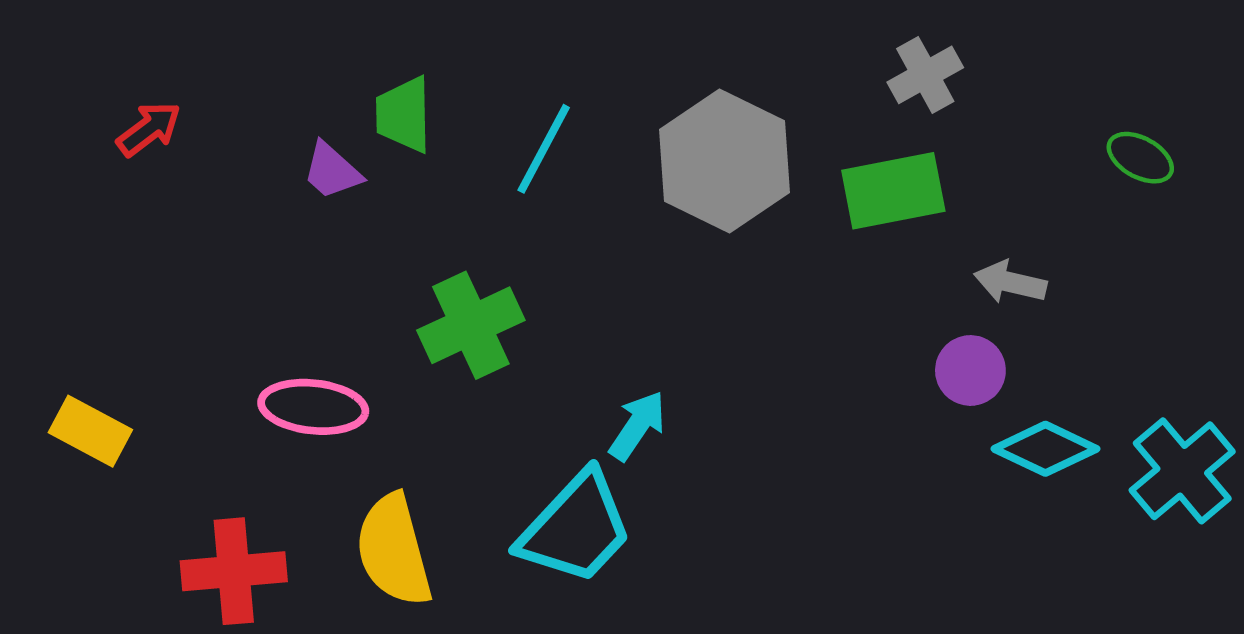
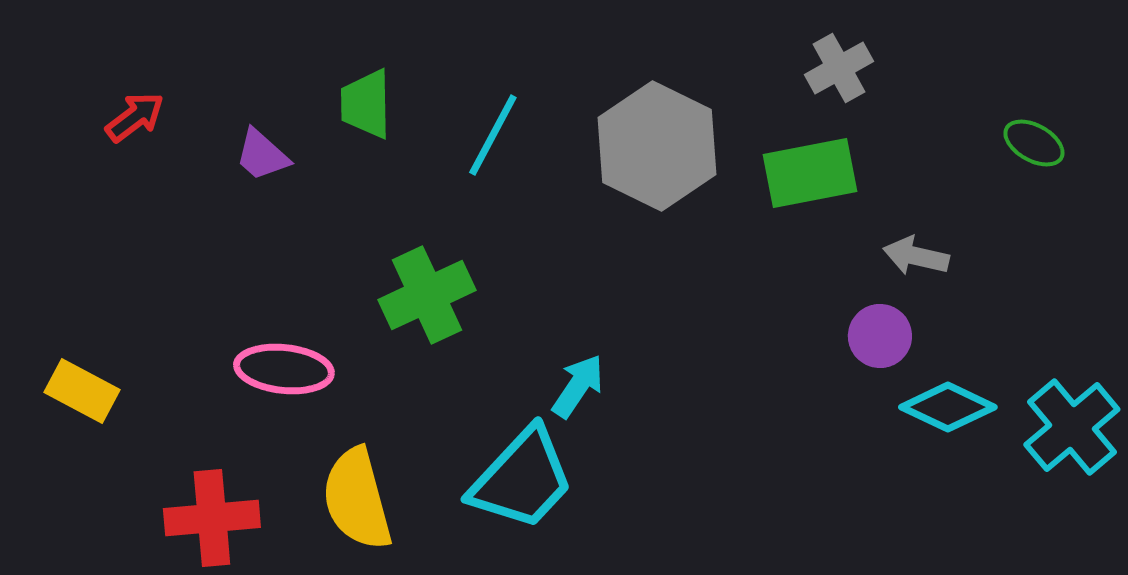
purple trapezoid: (332, 171) -> (262, 155), moved

